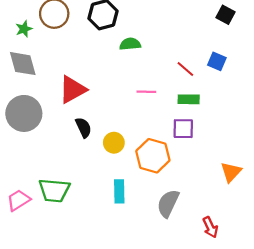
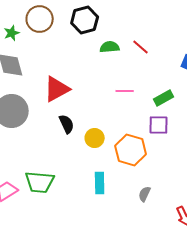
red line: (185, 69) -> (141, 47), moved
green rectangle: (189, 99) -> (164, 98), turned -30
gray semicircle: (168, 203) -> (145, 194), size x0.6

